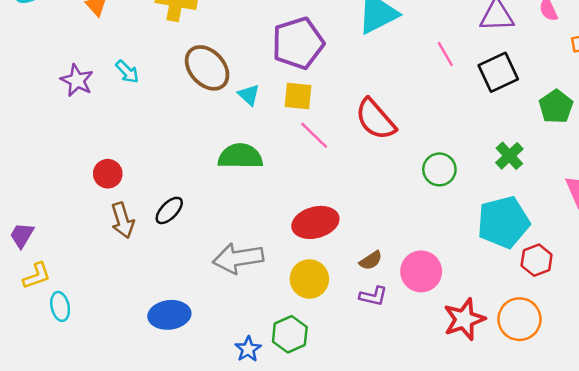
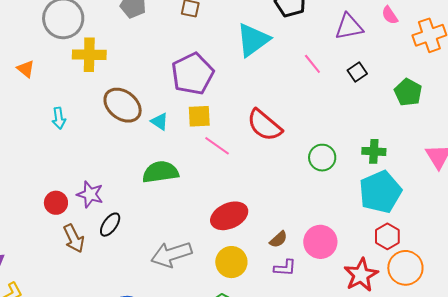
cyan arrow: (127, 72) -> (59, 118), turned 45
black square: (498, 72) -> (357, 72), size x0.6
purple star: (77, 80) -> (90, 194), moved
green cross: (509, 156) -> (374, 151), moved, turned -35
red hexagon: (537, 260) -> (387, 236), moved

